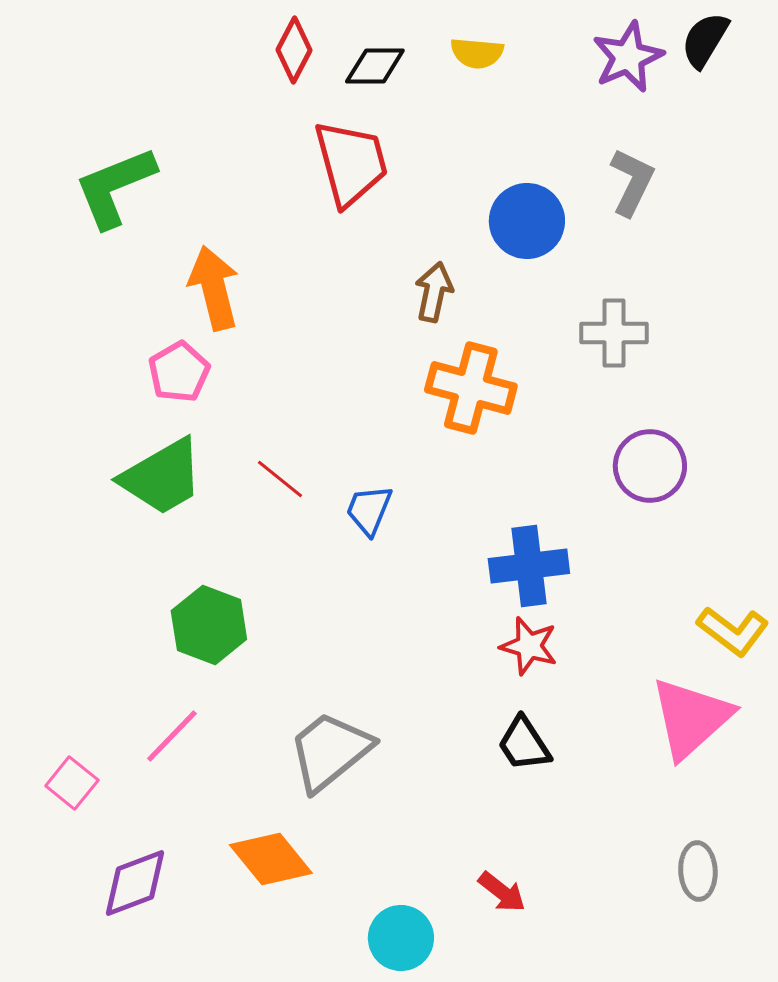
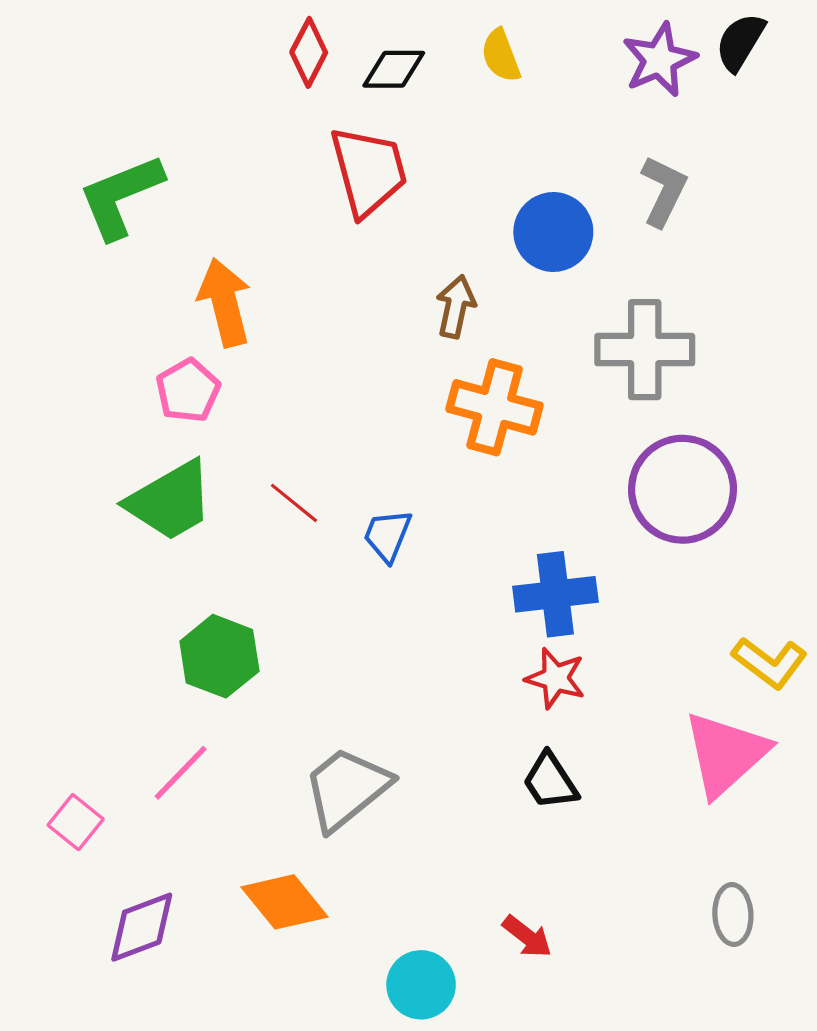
yellow semicircle: (477, 53) -> (501, 56), turned 64
gray cross: (614, 333) -> (645, 350), size x1.4
purple circle: (650, 466) -> (682, 489), size x1.4

